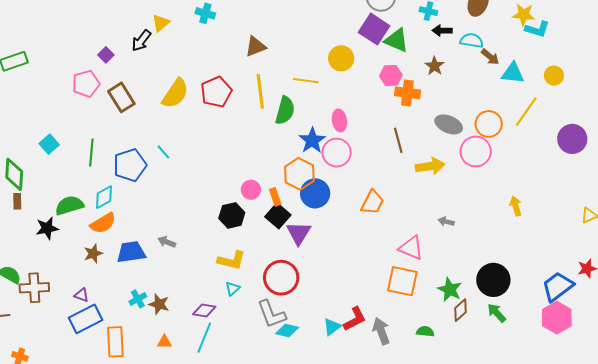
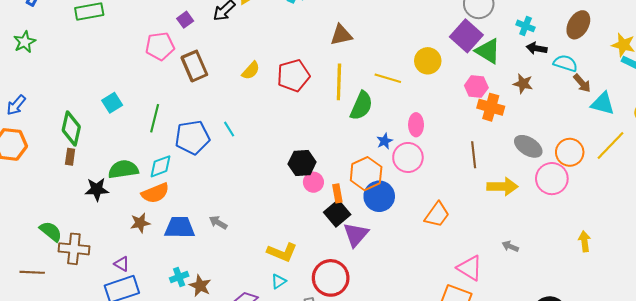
brown star: (434, 66) -> (523, 84), turned -30
yellow semicircle: (175, 93) -> (251, 71), size x0.6
blue star: (312, 140) -> (385, 141), size x0.6
black hexagon: (232, 215) -> (302, 163), moved

